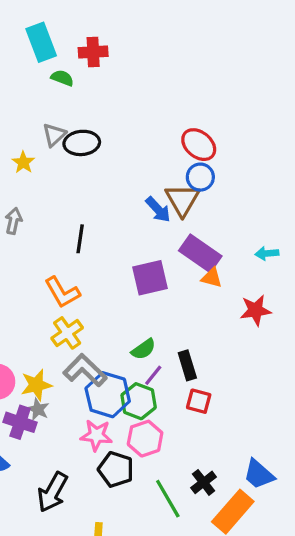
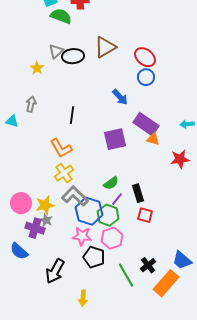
green semicircle: (62, 78) -> (61, 16), size x1.5
brown triangle: (182, 200) -> (105, 47), moved, turned 30

